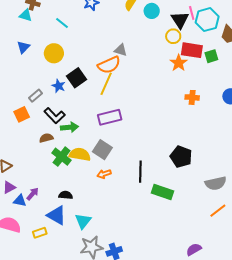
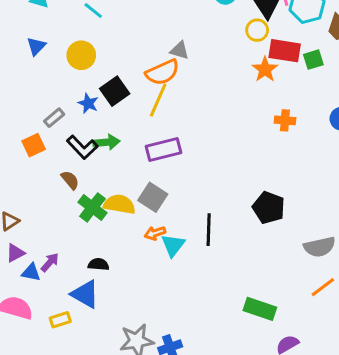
green arrow: (70, 127) -> (106, 142), moved
brown semicircle: (46, 138) -> (70, 180), turned 64
green rectangle: (162, 192) -> (260, 309), moved
cyan triangle: (83, 221) -> (173, 245), moved

